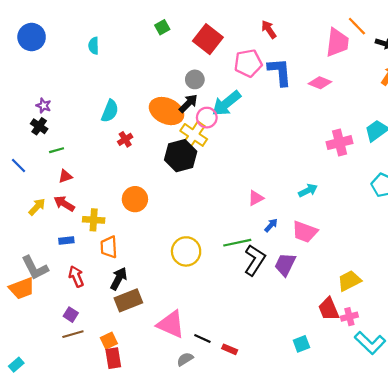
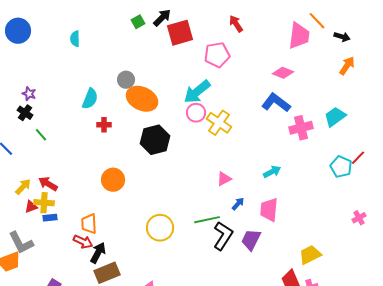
red square: (208, 39) -> (180, 33), turned 36
blue L-shape: (280, 72) -> (276, 103), moved, turned -48
gray circle: (195, 79) -> (126, 80), moved
black arrow: (188, 103) -> (162, 18), moved
pink circle: (207, 118) -> (196, 113), moved
yellow cross: (194, 135) -> (219, 123), moved
red cross: (125, 139) -> (104, 125), turned 32
green line: (57, 150) -> (41, 135), turned 64
red triangle: (65, 176) -> (31, 207), moved
yellow cross: (94, 220) -> (44, 203), moved
pink trapezoid: (305, 232) -> (269, 210), turned 75
red arrow: (76, 276) -> (83, 242), moved, turned 138

